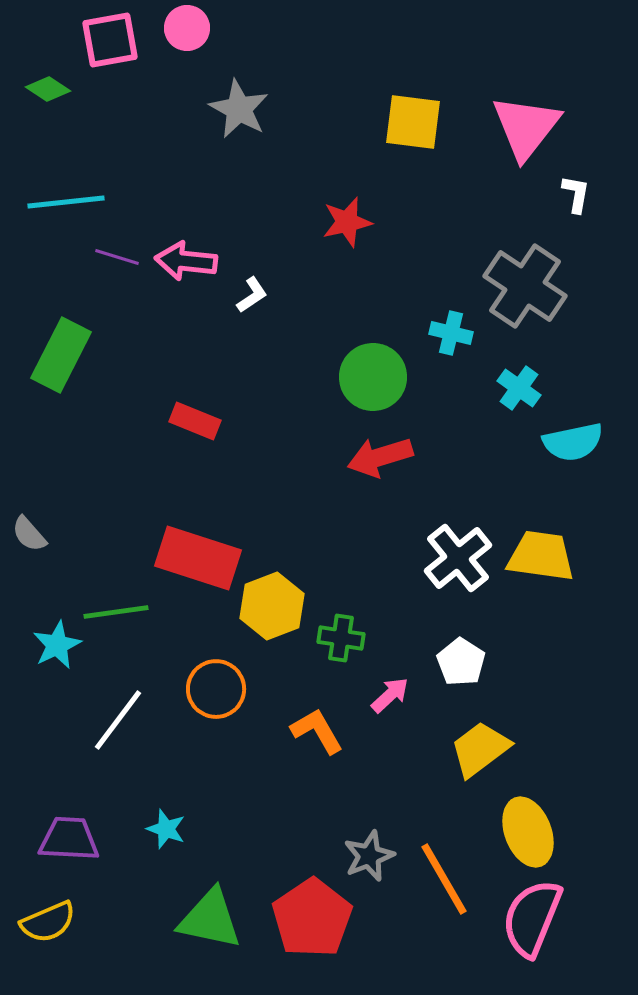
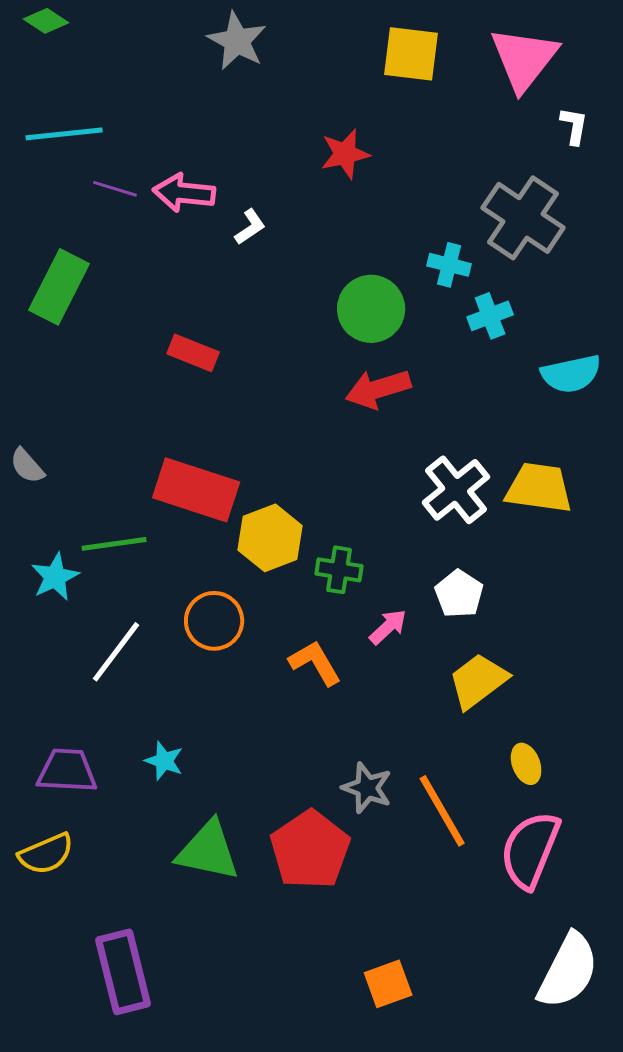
cyan cross: (519, 388) -> (490, 316), moved, turned 33
yellow ellipse: (528, 832) -> (526, 764), size x0.6
gray star: (369, 856) -> (367, 788), turned -30

